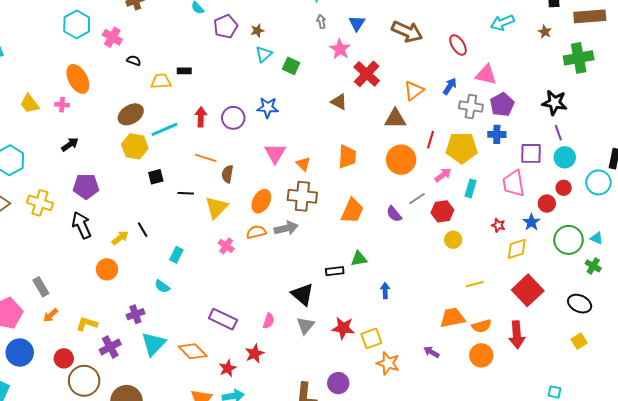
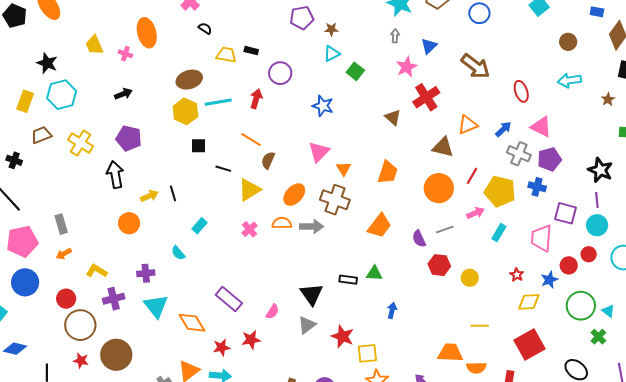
purple circle: (233, 118) -> (280, 73), moved
red hexagon: (442, 211) -> (439, 265), moved
cyan triangle: (153, 344) -> (156, 306), turned -36

